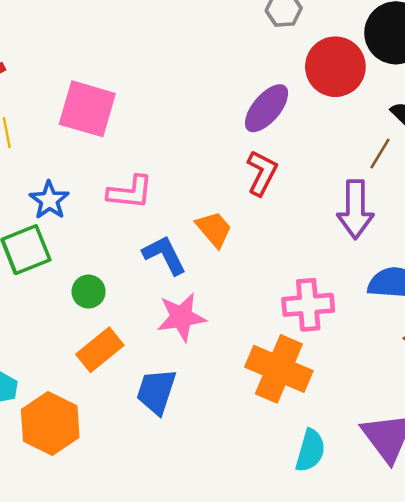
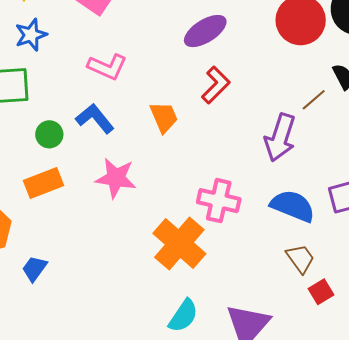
purple ellipse: (267, 108) -> (205, 31), moved
blue star: (49, 200) -> (31, 35), moved
blue L-shape: (164, 255) -> (95, 119), moved, turned -30
blue trapezoid: (156, 391) -> (34, 269), moved, size x0.7

